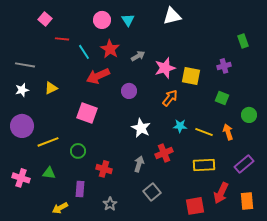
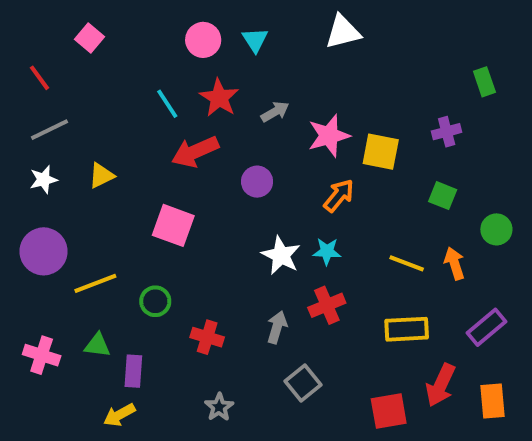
red line: (62, 39) -> (40, 78), moved, turned 48
gray line: (25, 65) -> (50, 130), turned -36
cyan star: (180, 126) -> (327, 251), moved
purple rectangle: (80, 189) -> (133, 371), moved

